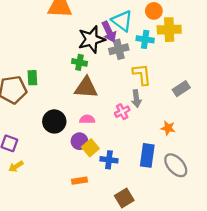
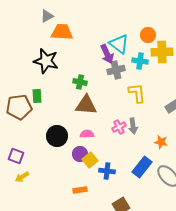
black star: (91, 39) -> (46, 61), moved, turned 30
gray arrow: (136, 99) -> (133, 126), moved
blue rectangle: (147, 155) -> (142, 167), turned 30

